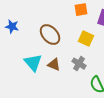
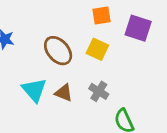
yellow square: (86, 39) -> (97, 49), moved

